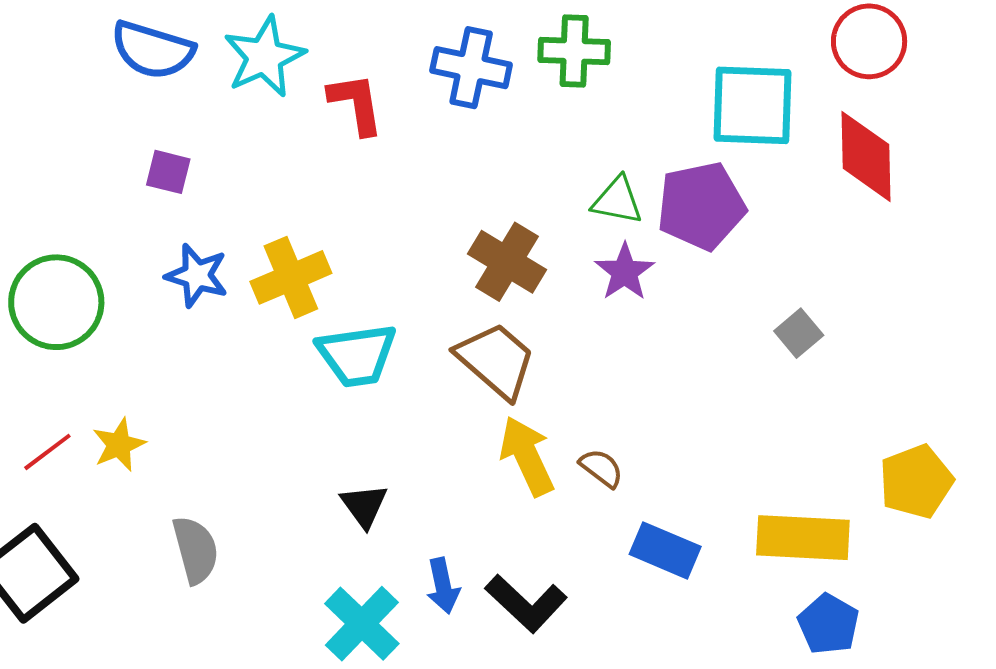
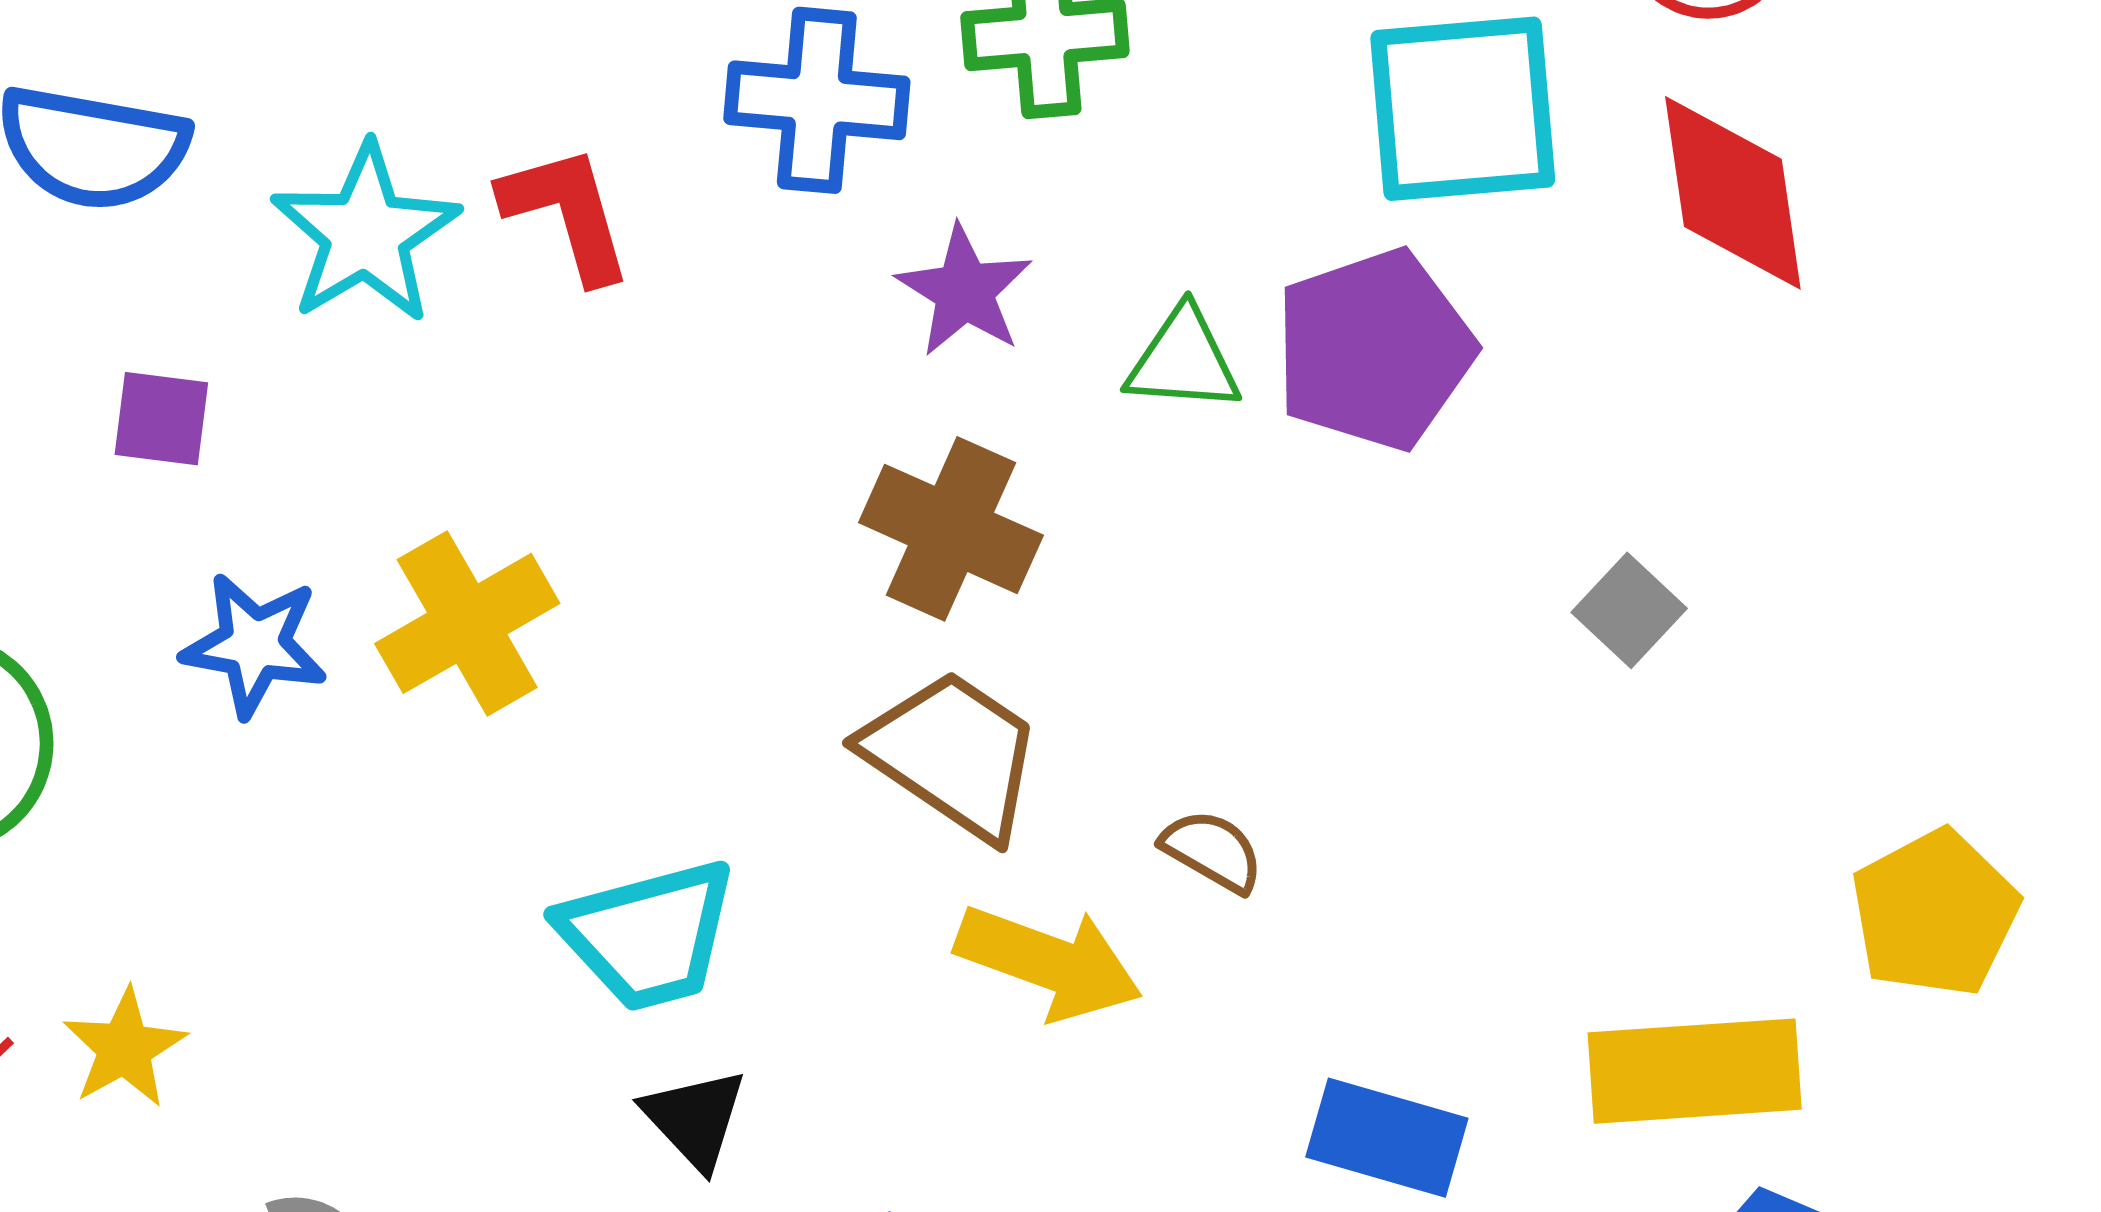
cyan star: (264, 57) -> (365, 234), moved
purple star: (625, 272) -> (964, 291), moved
cyan trapezoid: (357, 355) -> (648, 935), moved
yellow arrow: (527, 456) -> (1049, 962), turned 142
brown semicircle: (601, 468) -> (1212, 851), moved

